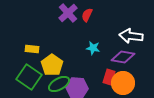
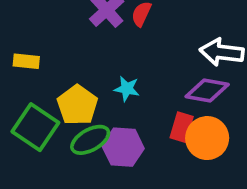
cyan star: (93, 48) -> (127, 89), moved
yellow rectangle: (32, 49) -> (26, 61), moved

